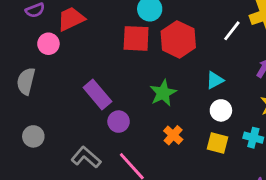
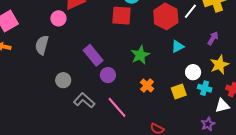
red hexagon: (178, 39) -> (166, 16), moved
white circle: (221, 110) -> (193, 72), moved
gray circle: (33, 136) -> (63, 80), moved
yellow square: (217, 143) -> (179, 92), turned -35

